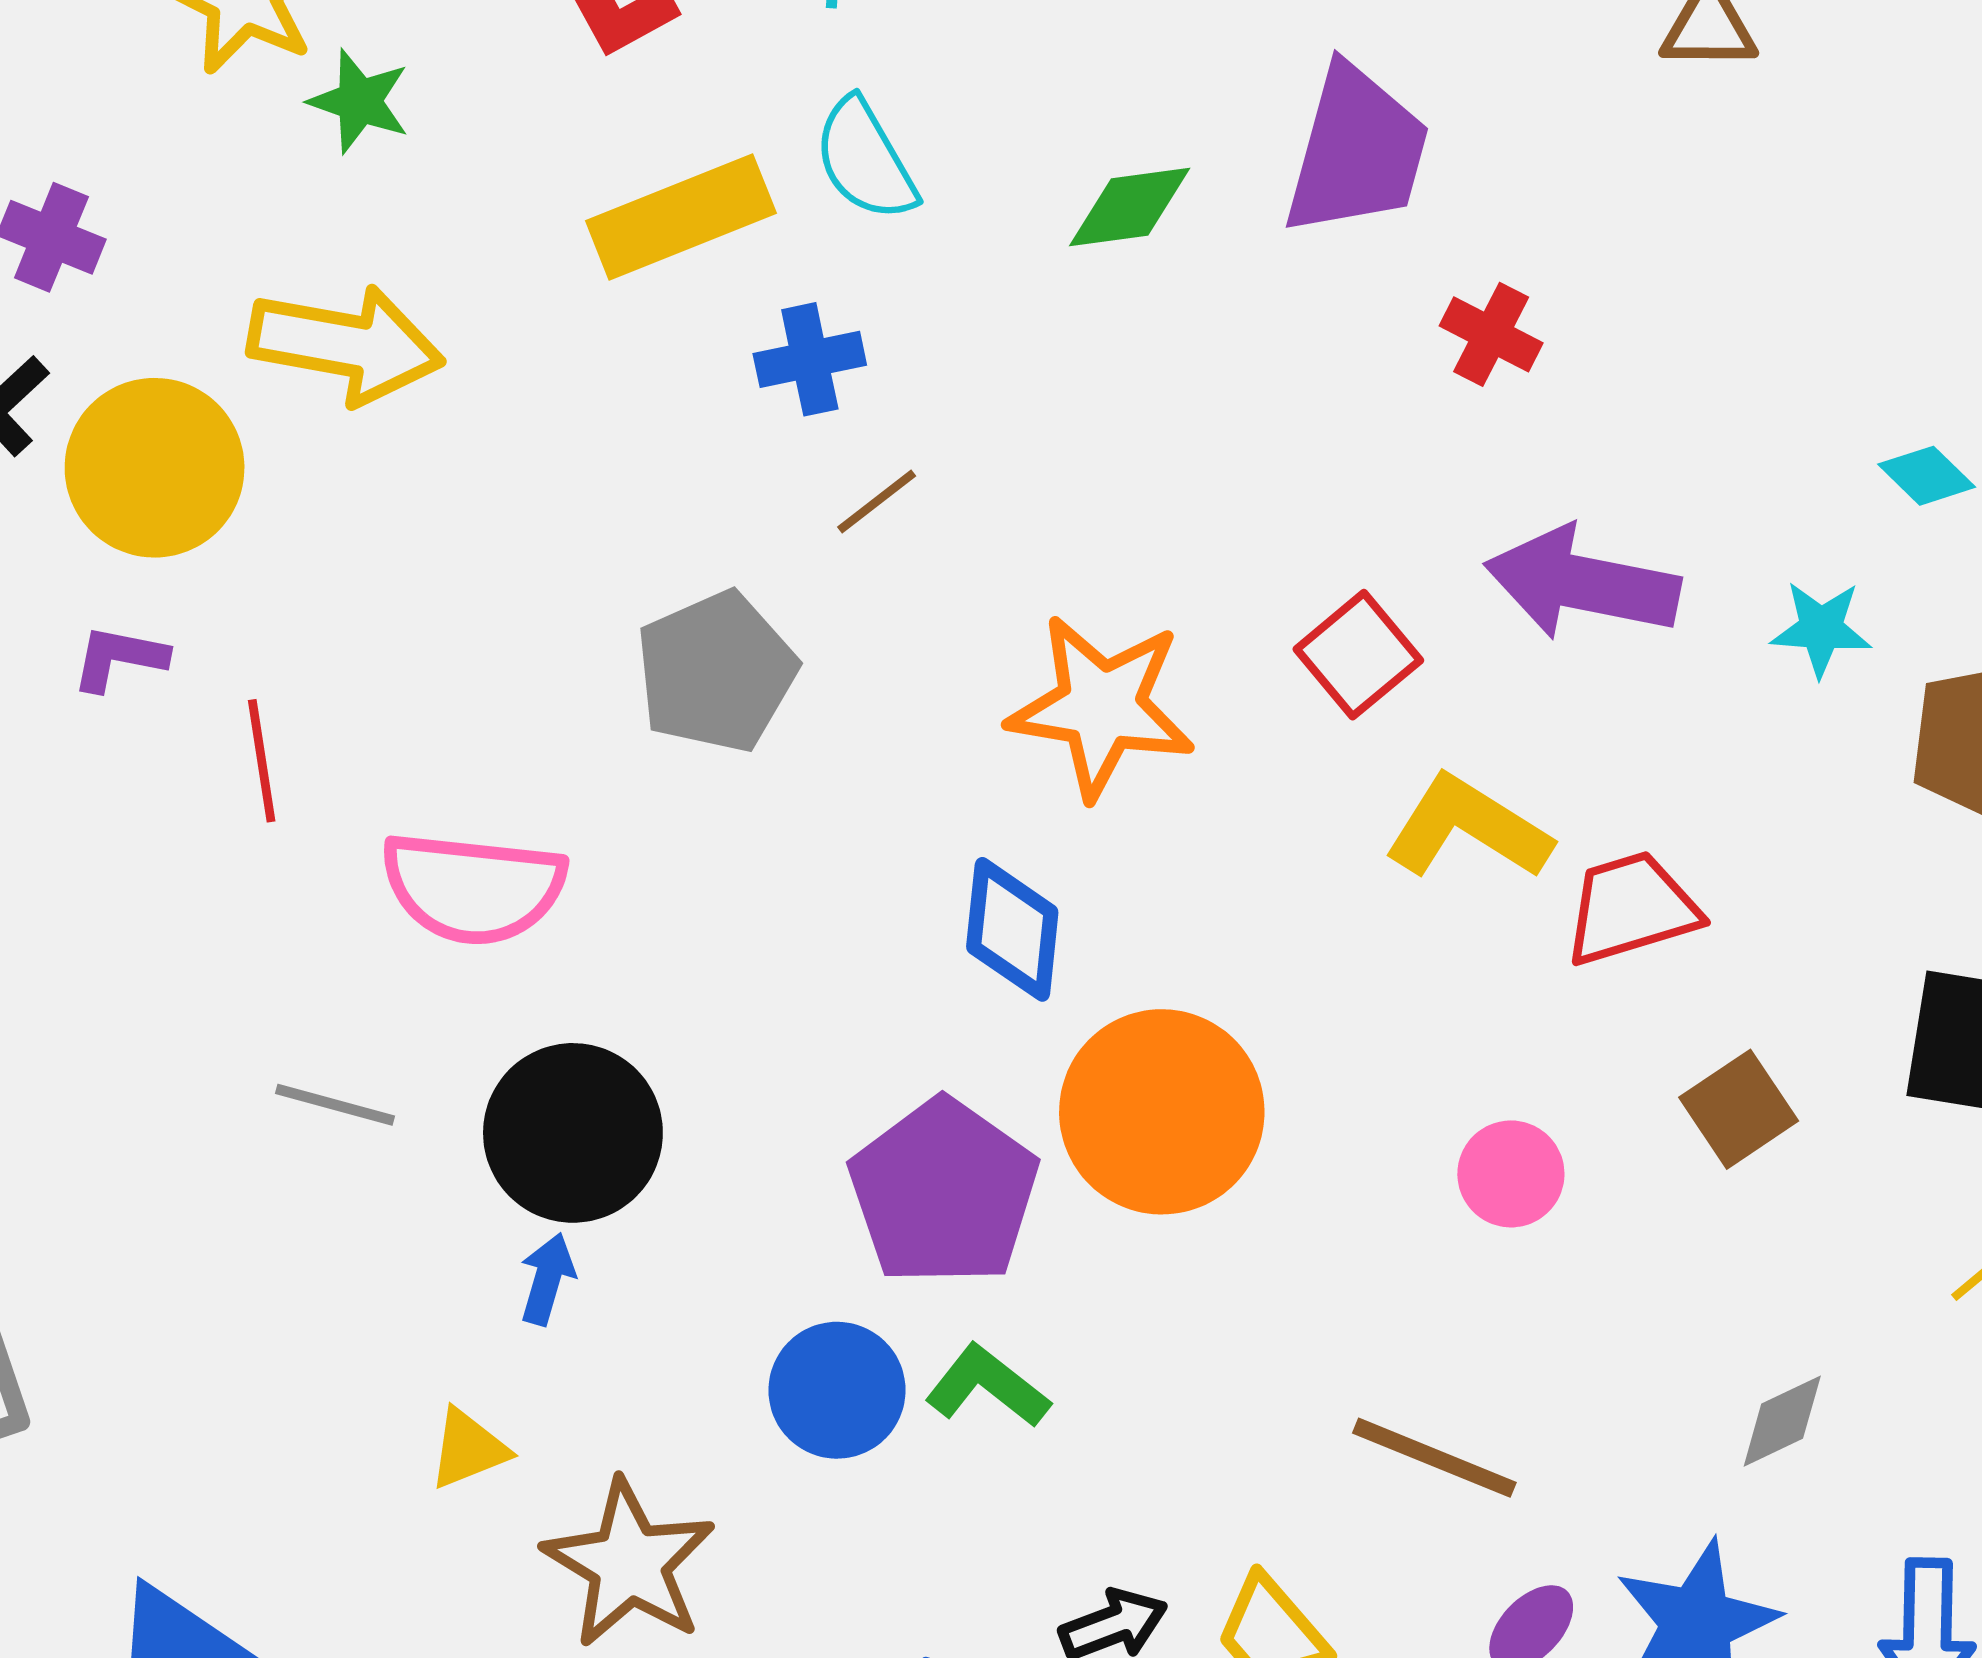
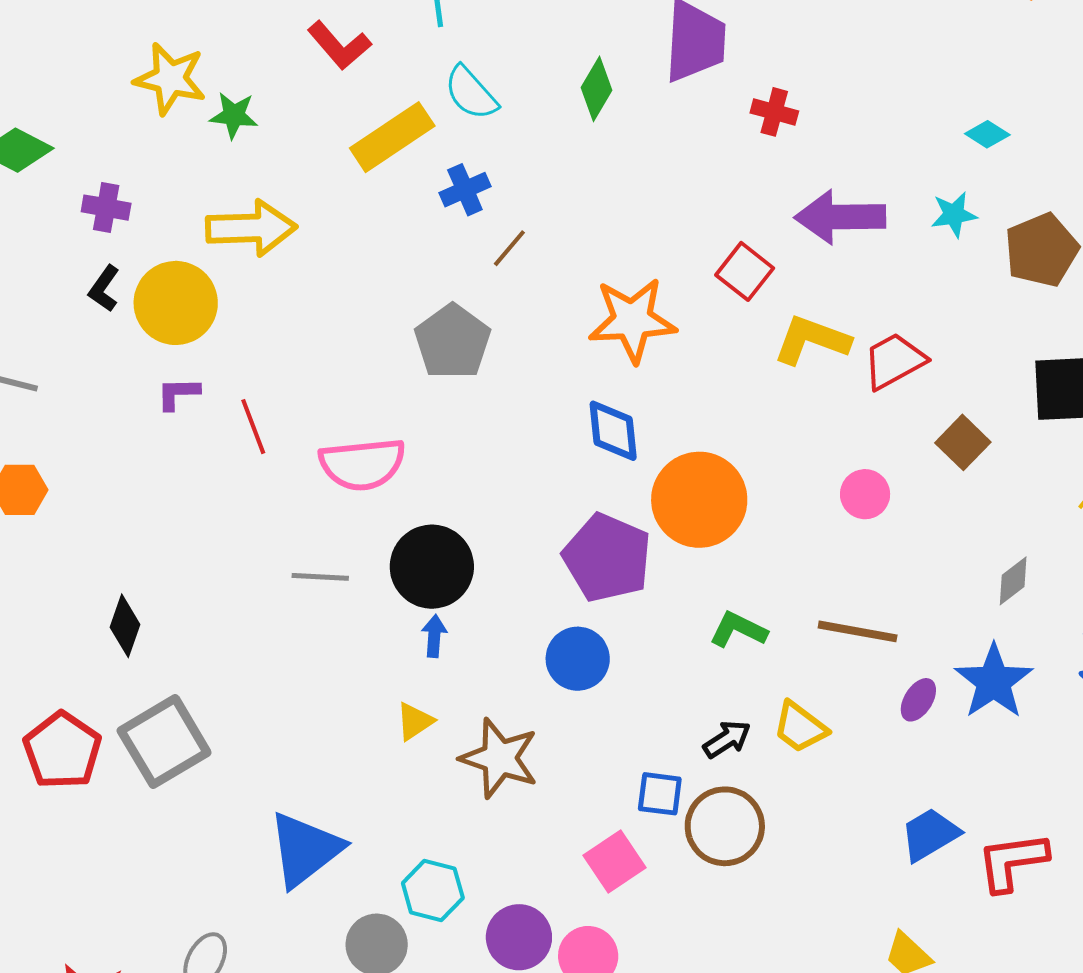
green diamond: (1130, 207) -> (597, 89), turned -40
green L-shape: (987, 1386) -> (738, 630), moved

